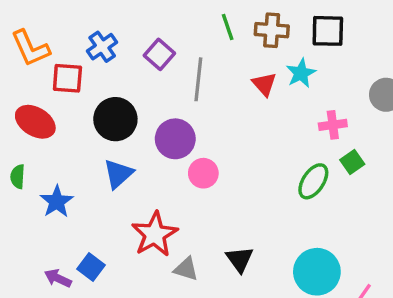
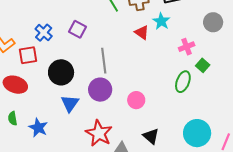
gray line: (198, 79) -> (104, 61), moved
purple circle: (175, 139) -> (100, 90), moved
pink circle: (203, 173) -> (136, 100), moved

